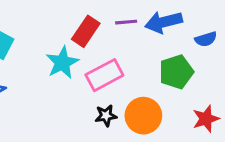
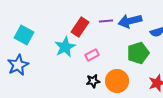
pink rectangle: (104, 75) -> (92, 55), size x0.6

